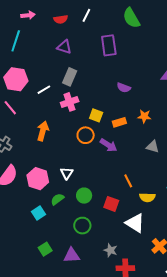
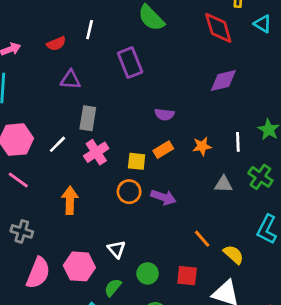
orange rectangle: (119, 122) -> (163, 150), moved
yellow semicircle: (147, 197) -> (234, 255), turned -126

